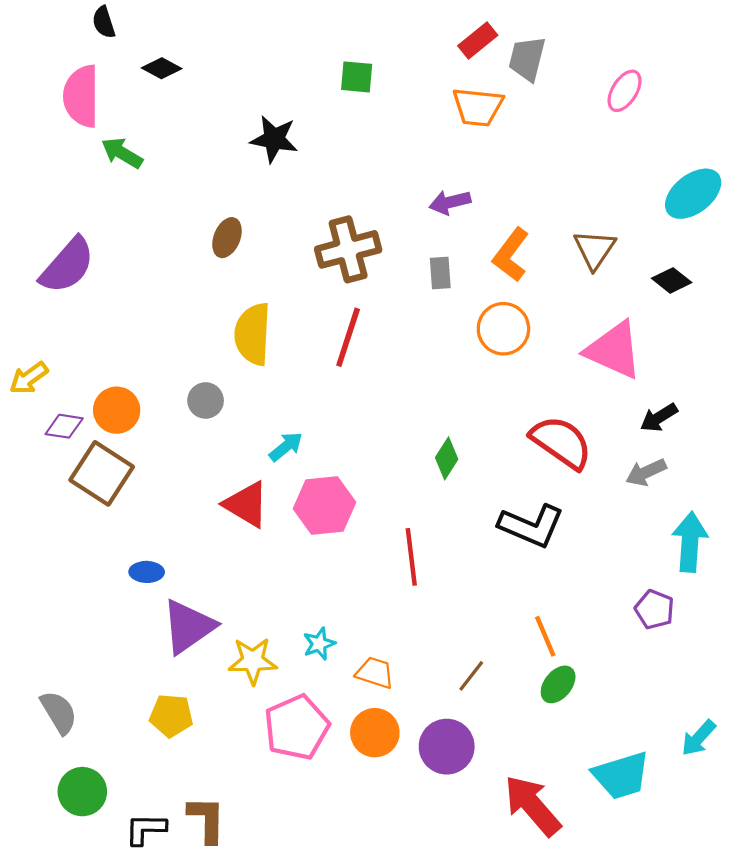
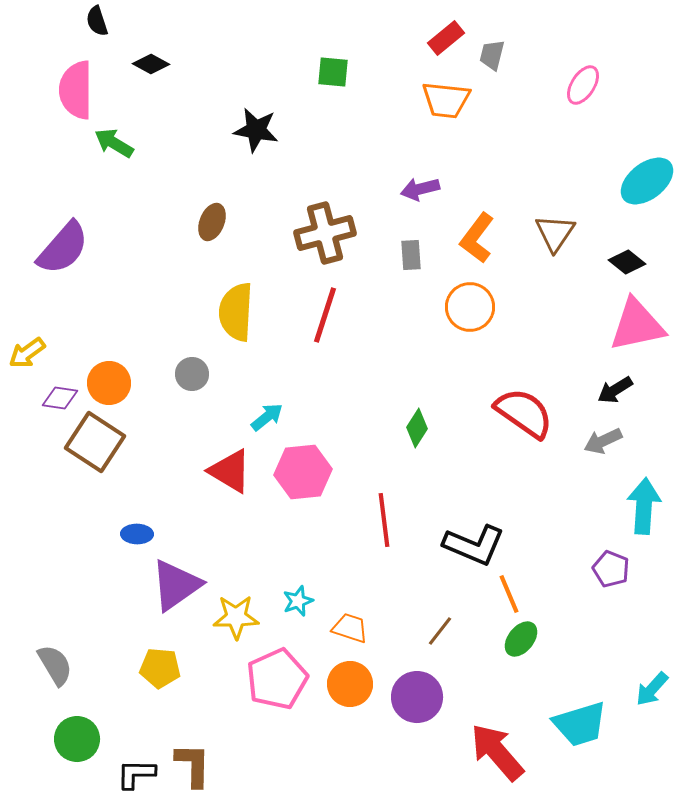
gray trapezoid: (527, 59) -> (492, 55), size x0.7
pink triangle: (614, 350) -> (637, 325), moved, turned -36
black L-shape: (531, 526) -> (474, 545), moved

